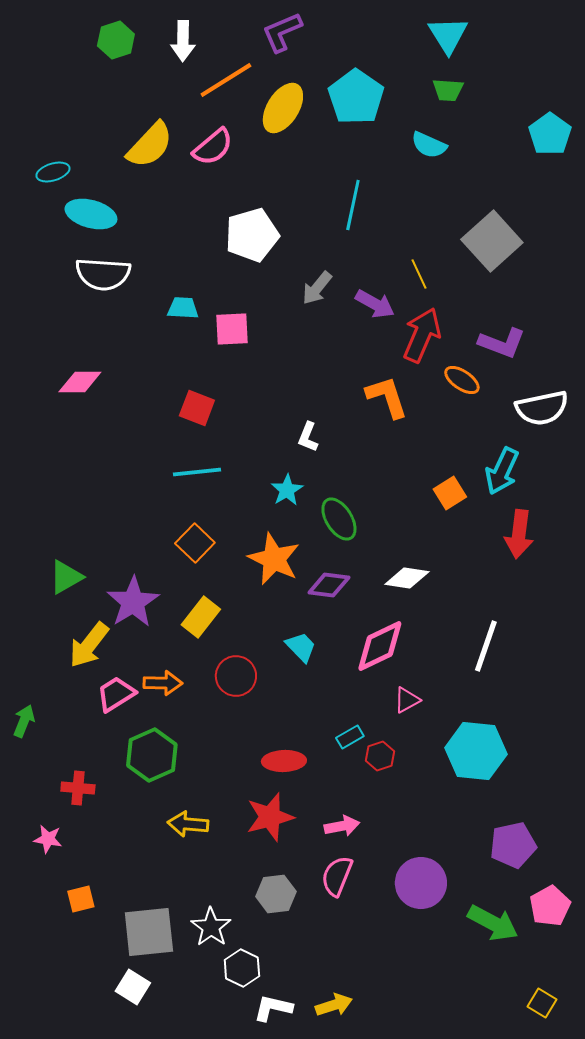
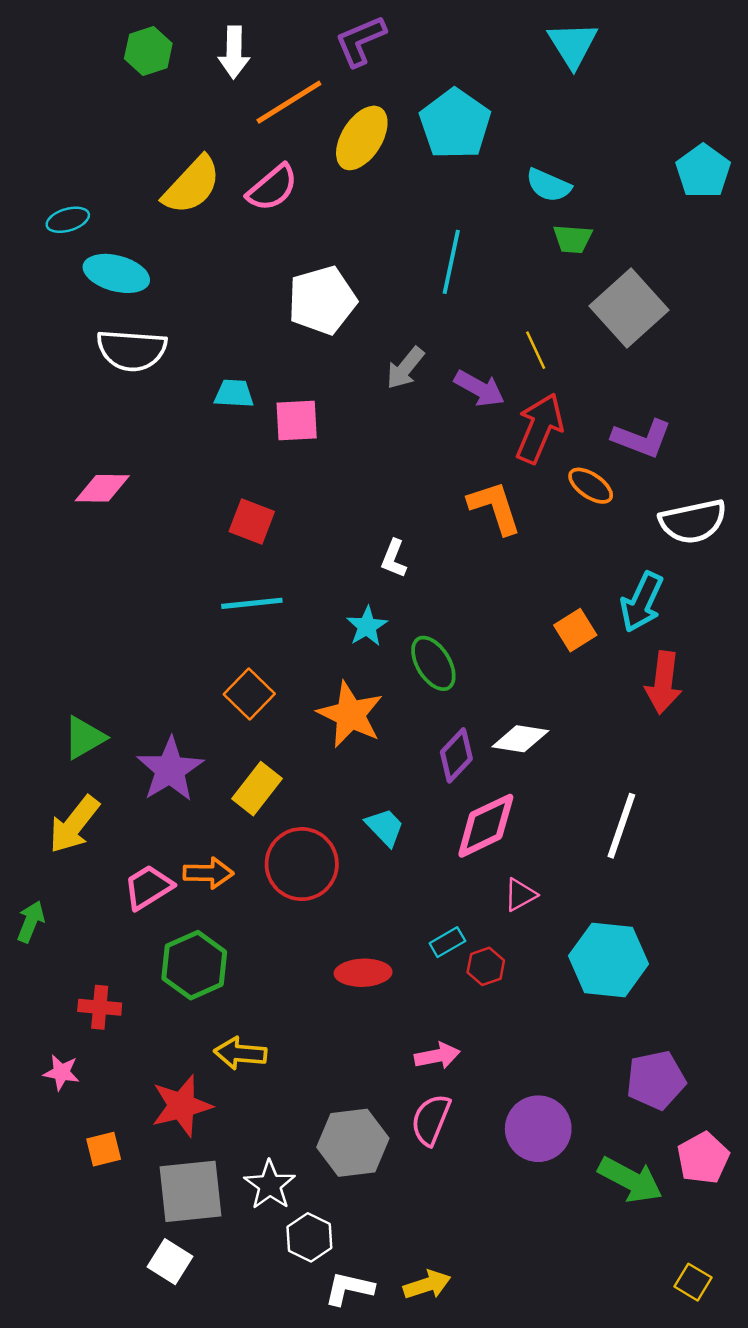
green trapezoid: (448, 90) -> (573, 239), moved
purple diamond: (329, 585) -> (456, 755), moved, turned -54
yellow arrow: (89, 645) -> (74, 824), moved
red circle: (236, 676) -> (302, 864), size x1.4
red star: (270, 817) -> (182, 1106), moved
gray hexagon: (276, 894) -> (353, 1143), size x1.4

